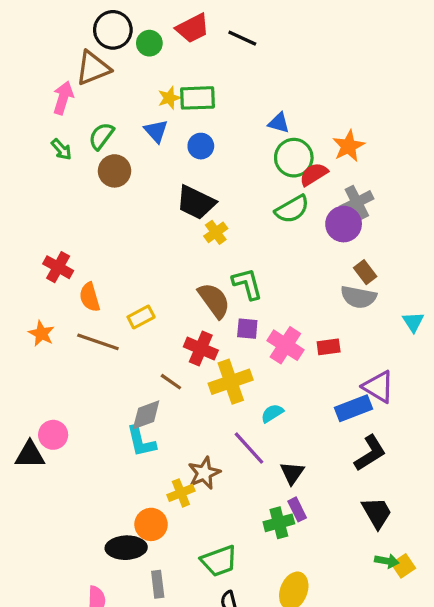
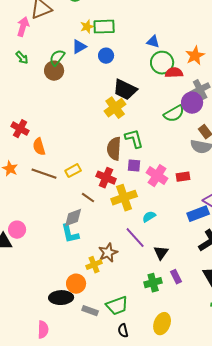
blue triangle: (156, 131) -> (79, 47), turned 42
green semicircle: (101, 136) -> (57, 58), moved
red semicircle: (314, 174) -> (174, 73), turned 30
black trapezoid: (196, 202) -> (125, 90), moved
green semicircle: (292, 209) -> (174, 114), moved
yellow cross: (216, 232) -> (115, 108), size x1.5
brown semicircle: (214, 300) -> (114, 149), turned -140
yellow rectangle: (141, 317) -> (73, 171), moved
purple rectangle: (297, 509) -> (176, 277), moved
gray rectangle: (158, 584) -> (90, 311), moved, turned -63

